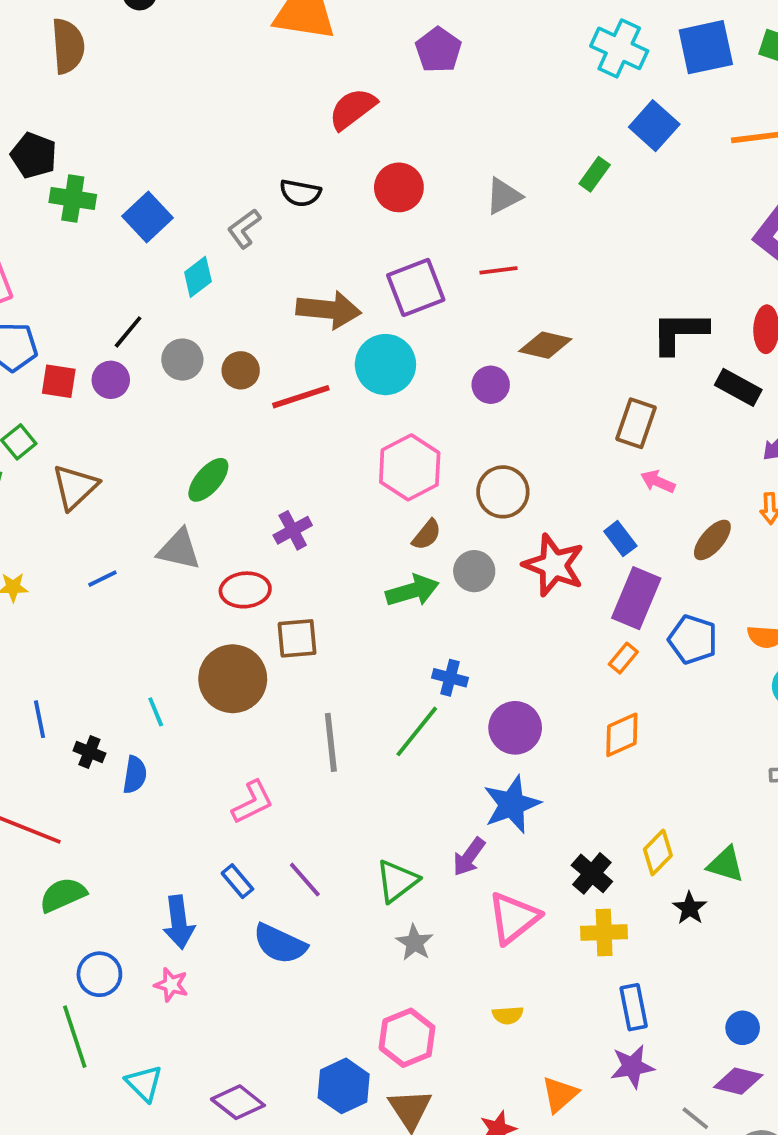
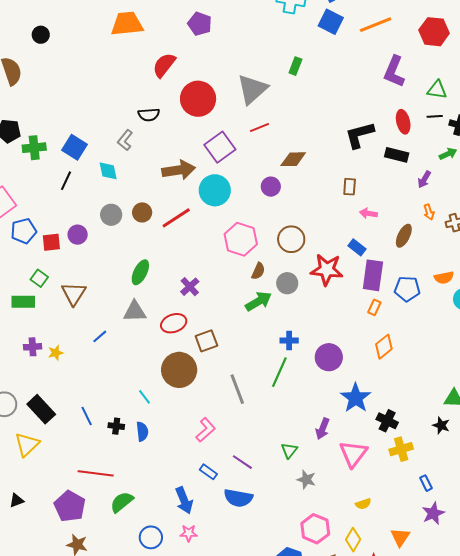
blue square: (654, 126) -> (331, 22), moved
red circle: (399, 187) -> (198, 99), size x1.4
gray triangle: (504, 196) -> (252, 89), size x1.6
cyan diamond: (198, 277) -> (108, 171), turned -50
black line: (128, 332) -> (66, 181), moved
brown rectangle: (636, 423) -> (350, 187), size x0.7
blue star: (512, 804) -> (356, 398), moved
yellow diamond: (658, 852) -> (353, 540), moved
green triangle: (397, 881) -> (289, 451), size x0.7
blue rectangle: (634, 1007) -> (426, 483), size x0.7

